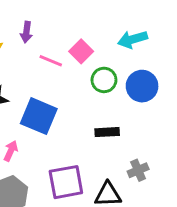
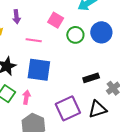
pink line: (51, 61) -> (34, 40), moved
black rectangle: (107, 132) -> (91, 78), moved

